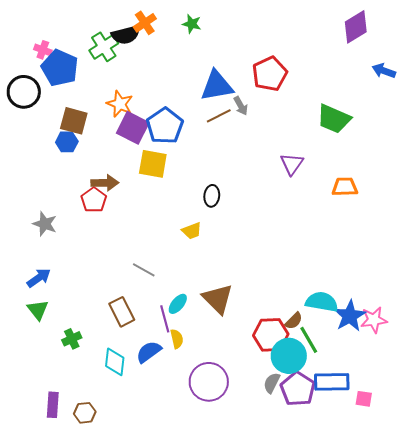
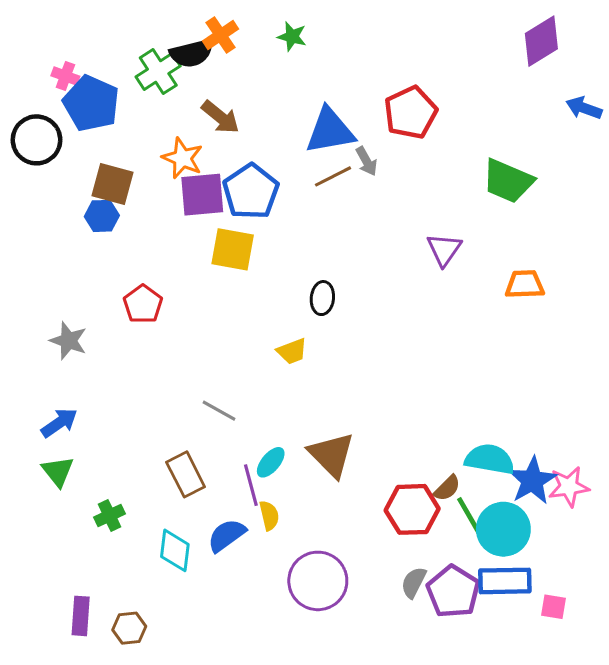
purple square: (133, 128) -> (202, 195), turned -32
brown arrow: (105, 183) -> (220, 117), moved, turned 40
cyan circle: (289, 356) -> (503, 529), moved

